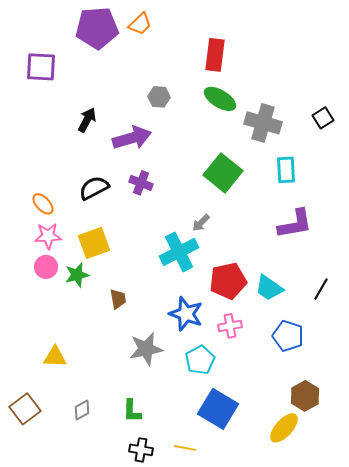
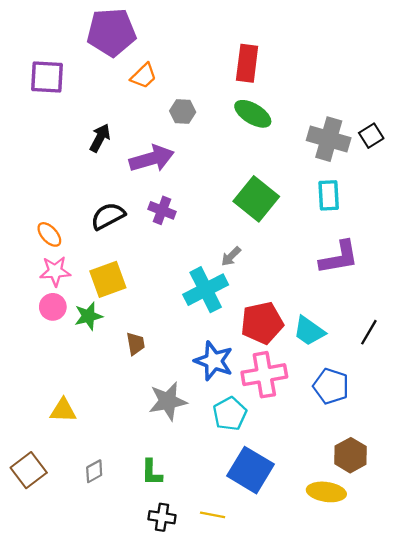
orange trapezoid: (140, 24) -> (144, 76), moved
gray cross: (263, 123) -> (329, 139), moved
pink cross: (230, 326) -> (264, 375), size x1.6
yellow ellipse: (284, 428) -> (326, 492), turned 56

